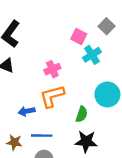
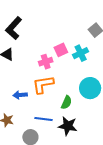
pink square: (79, 36) -> (61, 50), moved, turned 32
blue line: (42, 136) -> (44, 119), moved

